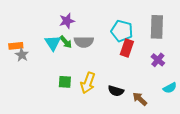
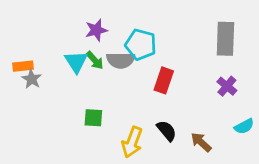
cyan pentagon: (122, 31) -> (141, 45), moved
red rectangle: (127, 48) -> (164, 80), moved
yellow arrow: (88, 83) -> (132, 142), moved
black semicircle: (116, 91) -> (167, 131), turned -147

